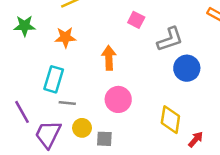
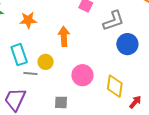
cyan rectangle: (54, 79) -> (19, 55), turned -35
pink circle: (118, 99) -> (82, 75), moved
yellow circle: (82, 128) -> (46, 62), moved

